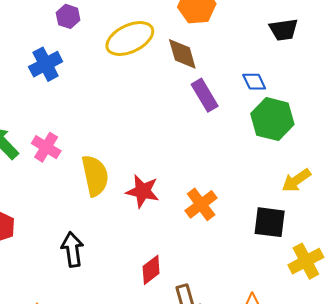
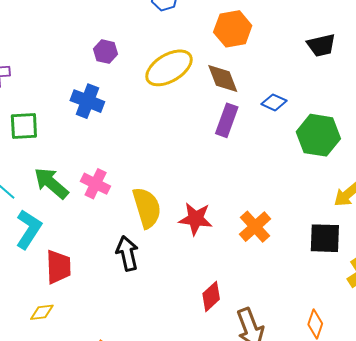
blue cross: (46, 64) -> (87, 101), turned -36
blue diamond: (254, 82) -> (274, 102), moved, turned -35
purple rectangle: (205, 95) -> (227, 120), moved, turned 56
black arrow: (72, 249) -> (127, 253), moved

